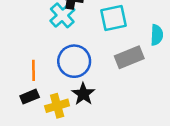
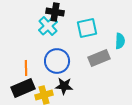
black star: (83, 94) -> (64, 86), turned -30
black rectangle: (30, 97) -> (23, 88), size x1.6

